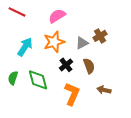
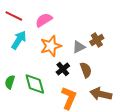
pink semicircle: (57, 16) -> (44, 20), moved
cyan arrow: (25, 47) -> (19, 40), moved
brown arrow: (104, 90) -> (101, 94), size x1.5

